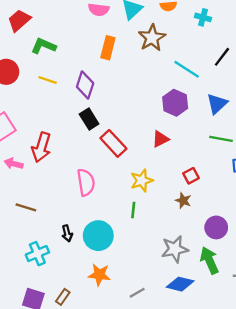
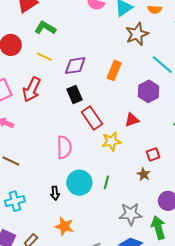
orange rectangle: (108, 48) -> (114, 70), moved
purple diamond: (85, 85) -> (75, 66), turned 55
red arrow: (41, 147) -> (32, 89), moved
yellow star: (142, 180) -> (111, 141), moved
green line: (133, 210) -> (106, 182), moved
black arrow: (67, 233) -> (55, 193), moved
cyan circle: (98, 236) -> (79, 183), moved

